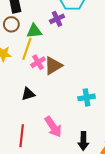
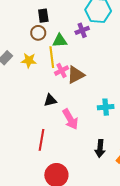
yellow line: (27, 49) -> (52, 57), turned -30
pink arrow: (53, 127) -> (70, 119), moved

